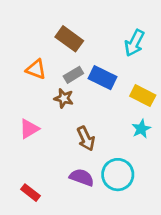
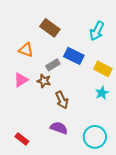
gray rectangle: (73, 75) -> (53, 65), moved
brown star: (64, 98) -> (44, 81), moved
pink triangle: (29, 129) -> (21, 80), moved
cyan circle: (118, 175) -> (95, 137), moved

